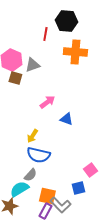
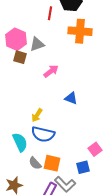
pink arrow: (47, 102) -> (51, 71), moved
gray semicircle: (30, 175) -> (35, 163), moved, turned 96
cyan semicircle: (19, 189) -> (20, 142), moved, turned 96
orange square: (47, 196) -> (52, 163), moved

